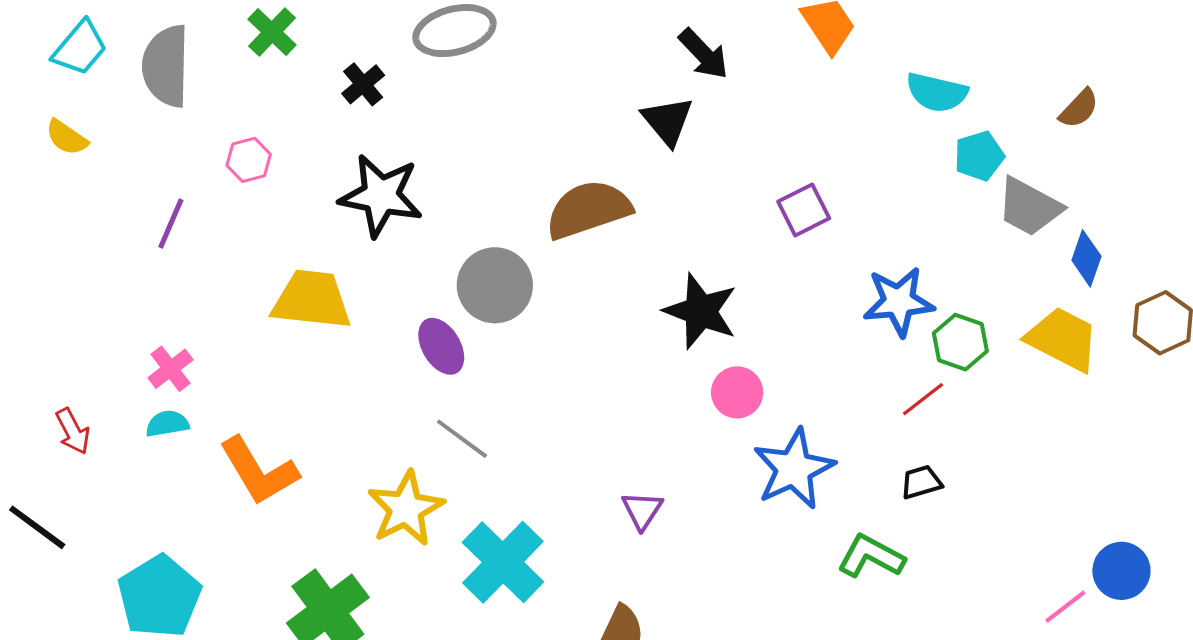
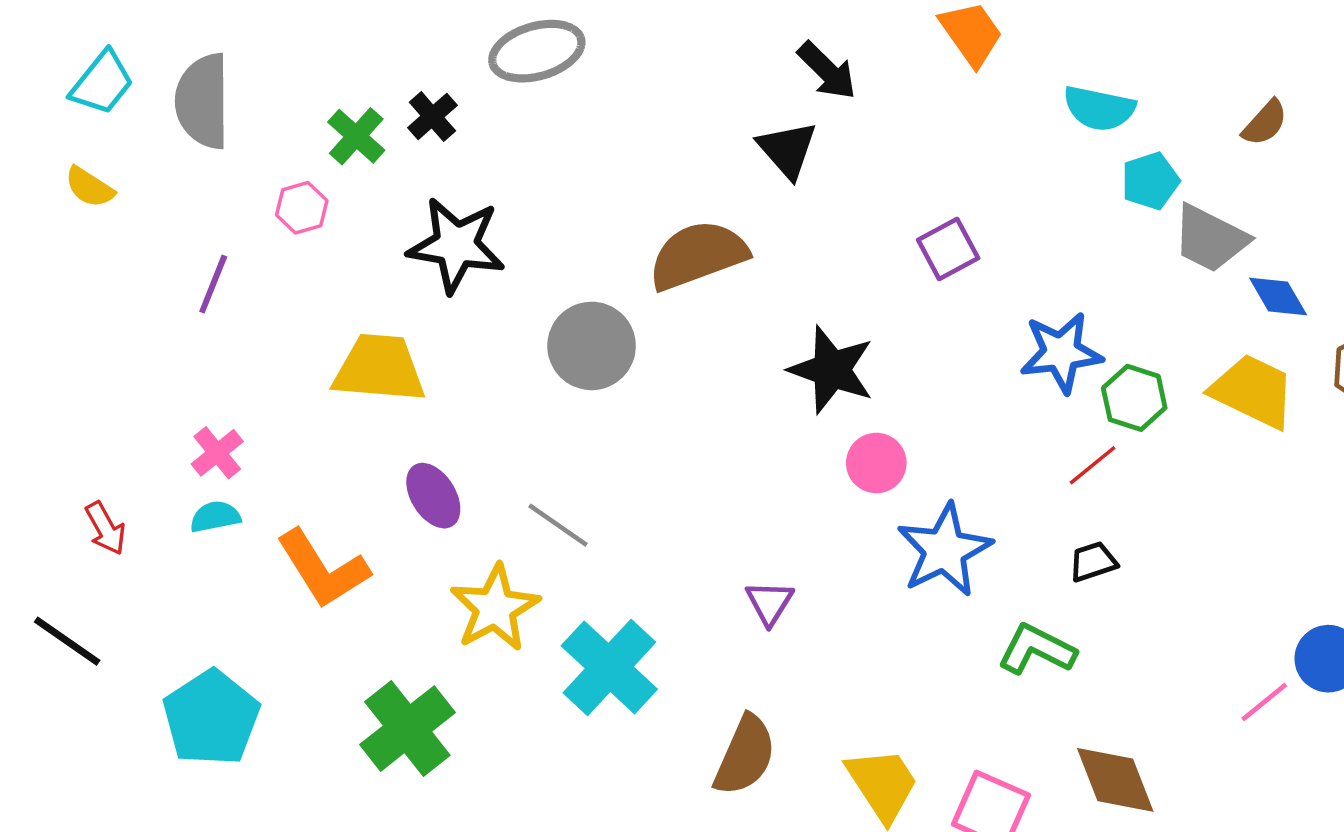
green cross: (272, 32) -> (356, 136), moved
blue diamond: (1086, 258) -> (1278, 297), turned -48
purple ellipse: (441, 346) -> (433, 496), moved

